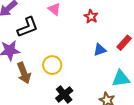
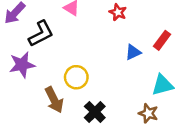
brown arrow: (24, 73) -> (54, 100), moved

